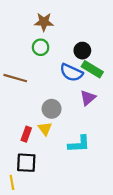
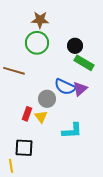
green circle: (41, 47) -> (37, 43), size x1.5
blue semicircle: (71, 73) -> (65, 87), moved
red rectangle: (26, 134) -> (27, 114), moved

